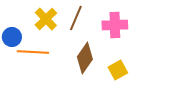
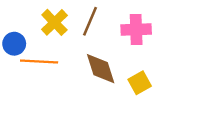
brown diamond: (85, 58) -> (101, 69), turned -52

